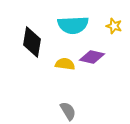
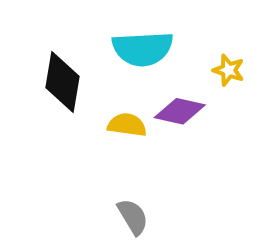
yellow star: (114, 26) -> (229, 70), moved

